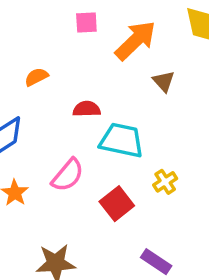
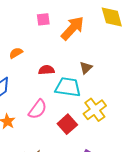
brown triangle: (164, 81) -> (86, 68), moved, turned 32
yellow cross: (165, 182) -> (95, 110), size x1.6

